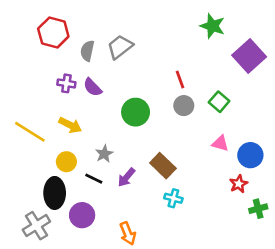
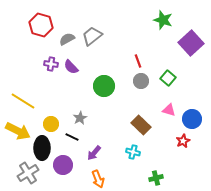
gray semicircle: (87, 51) -> (67, 39), turned 49
yellow arrow: (70, 125) -> (18, 131), moved, size x1.4
brown rectangle: (163, 166) -> (141, 125), moved
purple arrow: (126, 177) -> (94, 153), moved
green cross: (258, 209) -> (156, 178), moved

